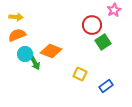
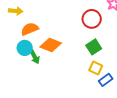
orange semicircle: (17, 35) -> (30, 29), moved
green square: (103, 42) -> (94, 47), moved
yellow square: (80, 74) -> (96, 68), moved

